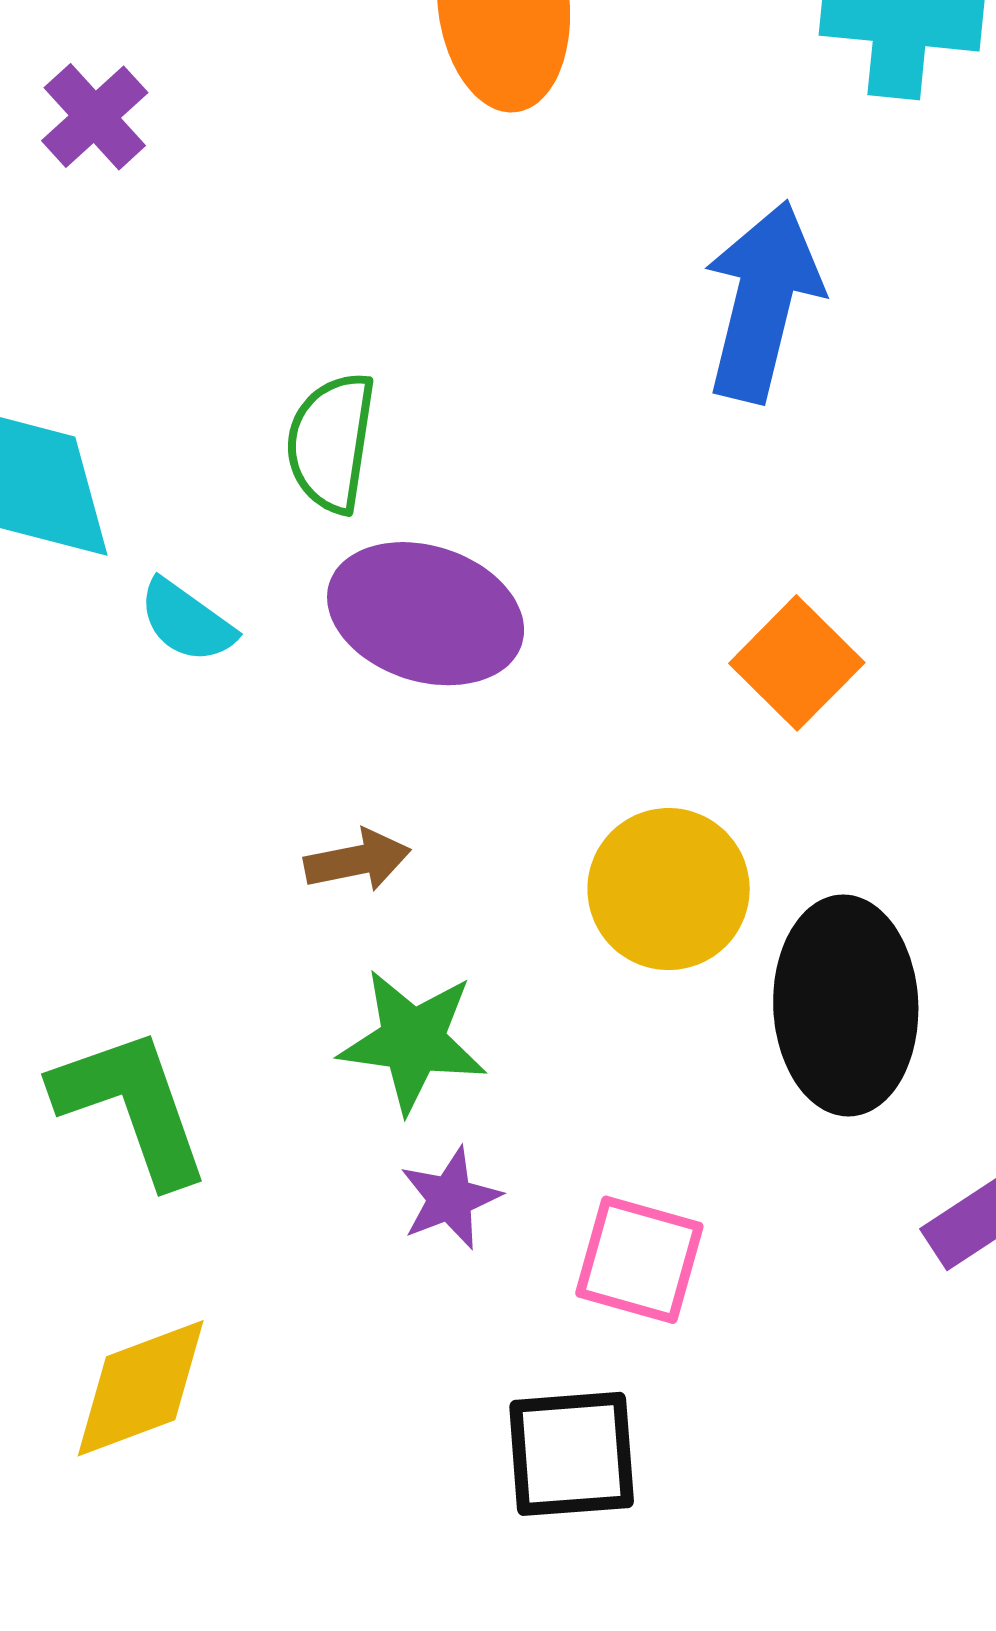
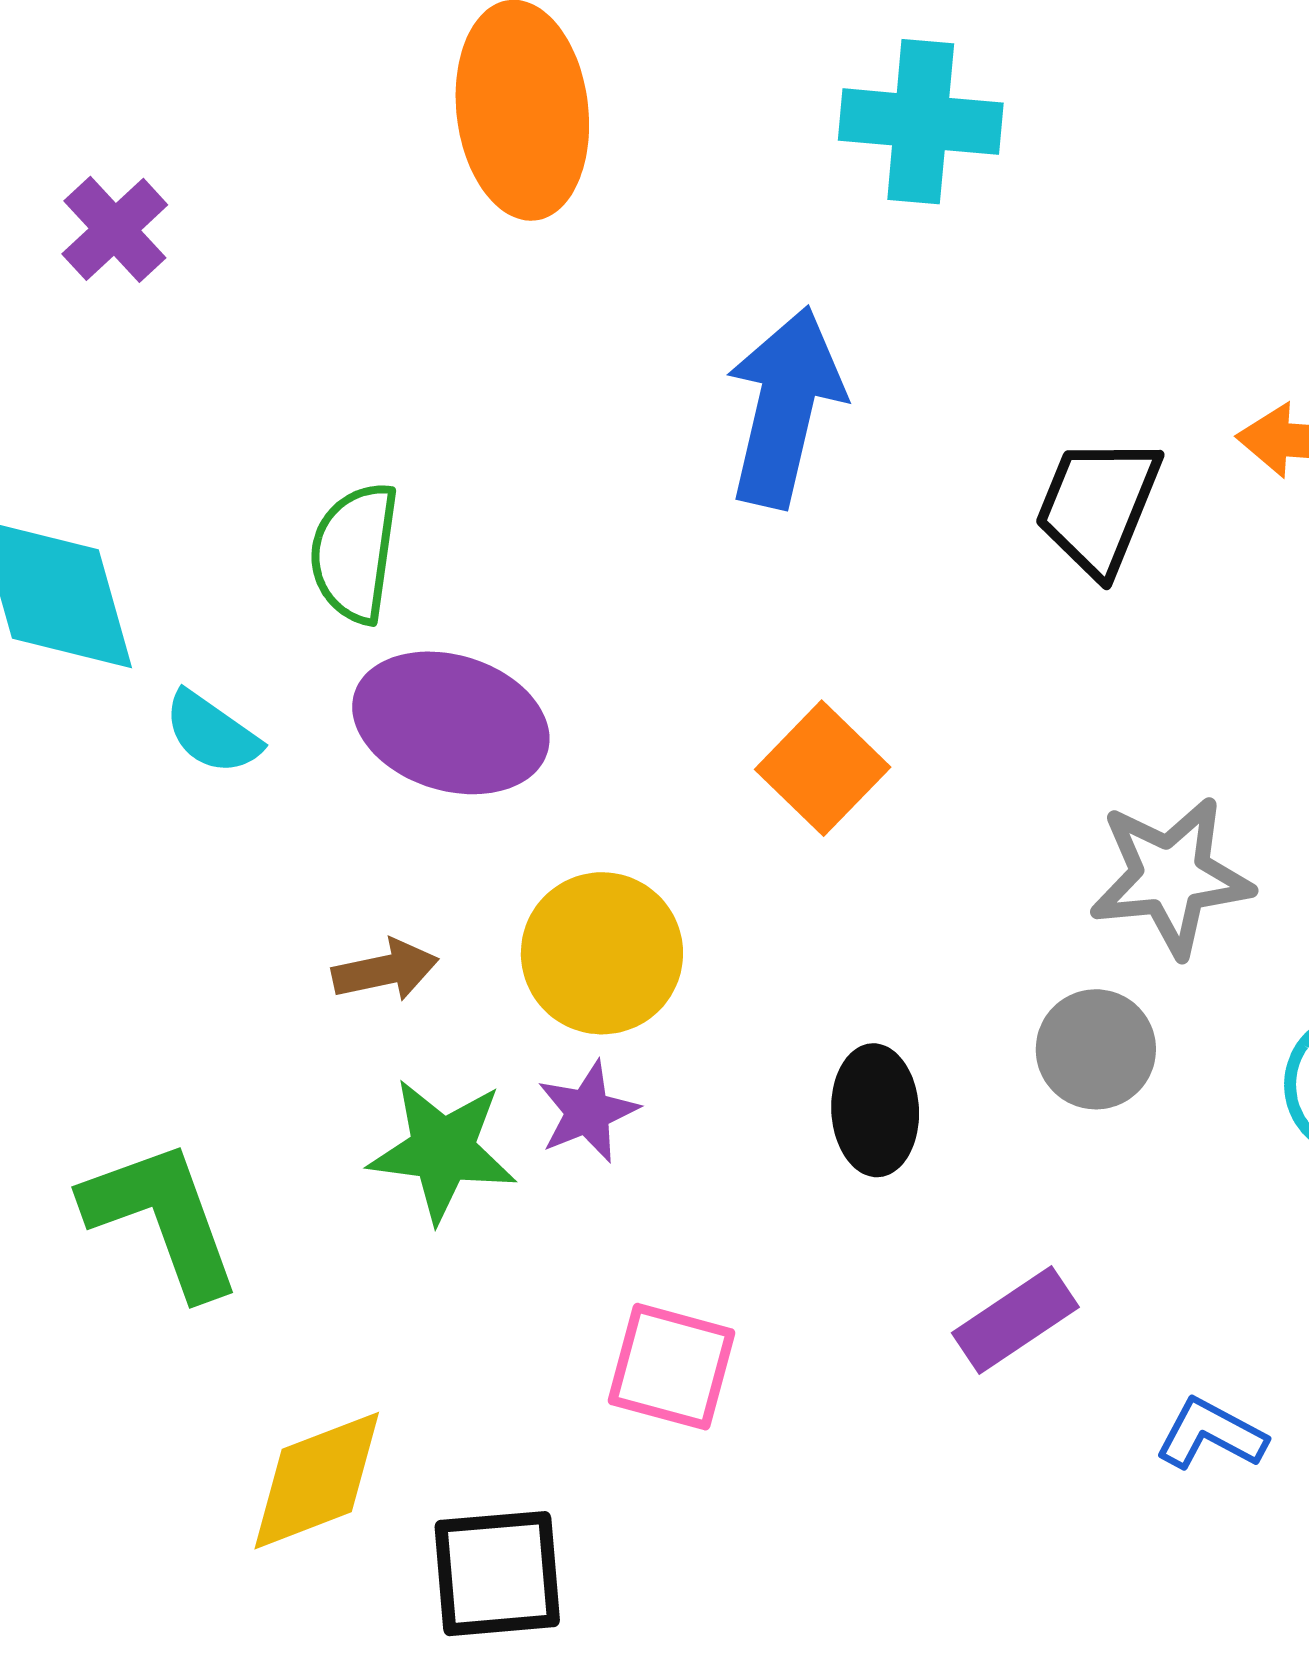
yellow circle: (669, 889) -> (602, 953), moved
black ellipse: (846, 1005) -> (875, 1110), size x0.6
purple star: (450, 1198) -> (588, 1112), moved
yellow diamond: (141, 1388) -> (317, 1481), moved
black square: (572, 1454) -> (497, 1574), moved

